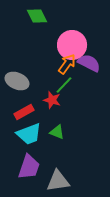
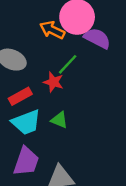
orange arrow: (67, 64) -> (52, 30), moved, turned -100

